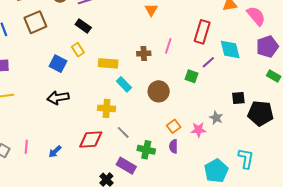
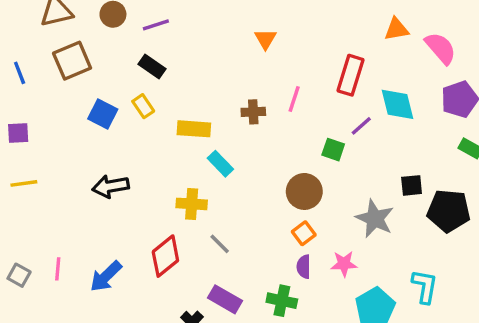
blue square: (58, 64) -> (103, 114), moved
brown circle: (159, 91) -> (304, 191), moved
gray star: (216, 118) -> (375, 219), size x1.6
pink star: (198, 130) -> (344, 264), moved
red diamond: (91, 140) -> (165, 256), turned -35
green cross: (146, 150) -> (282, 301), moved
blue arrow: (55, 152) -> (106, 276), size x1.5

